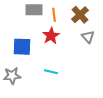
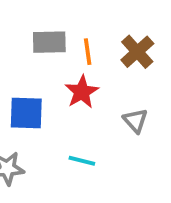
gray triangle: (88, 37) -> (135, 121), moved

